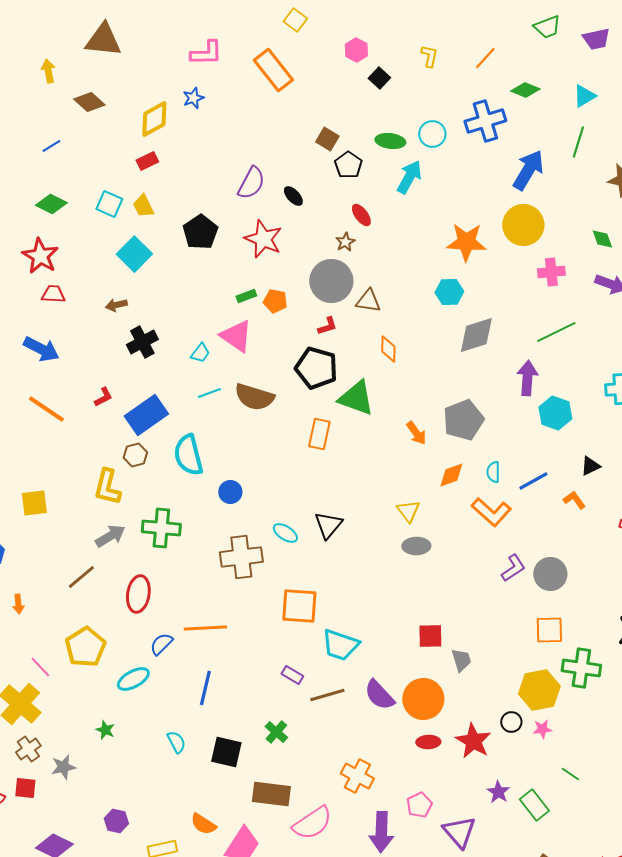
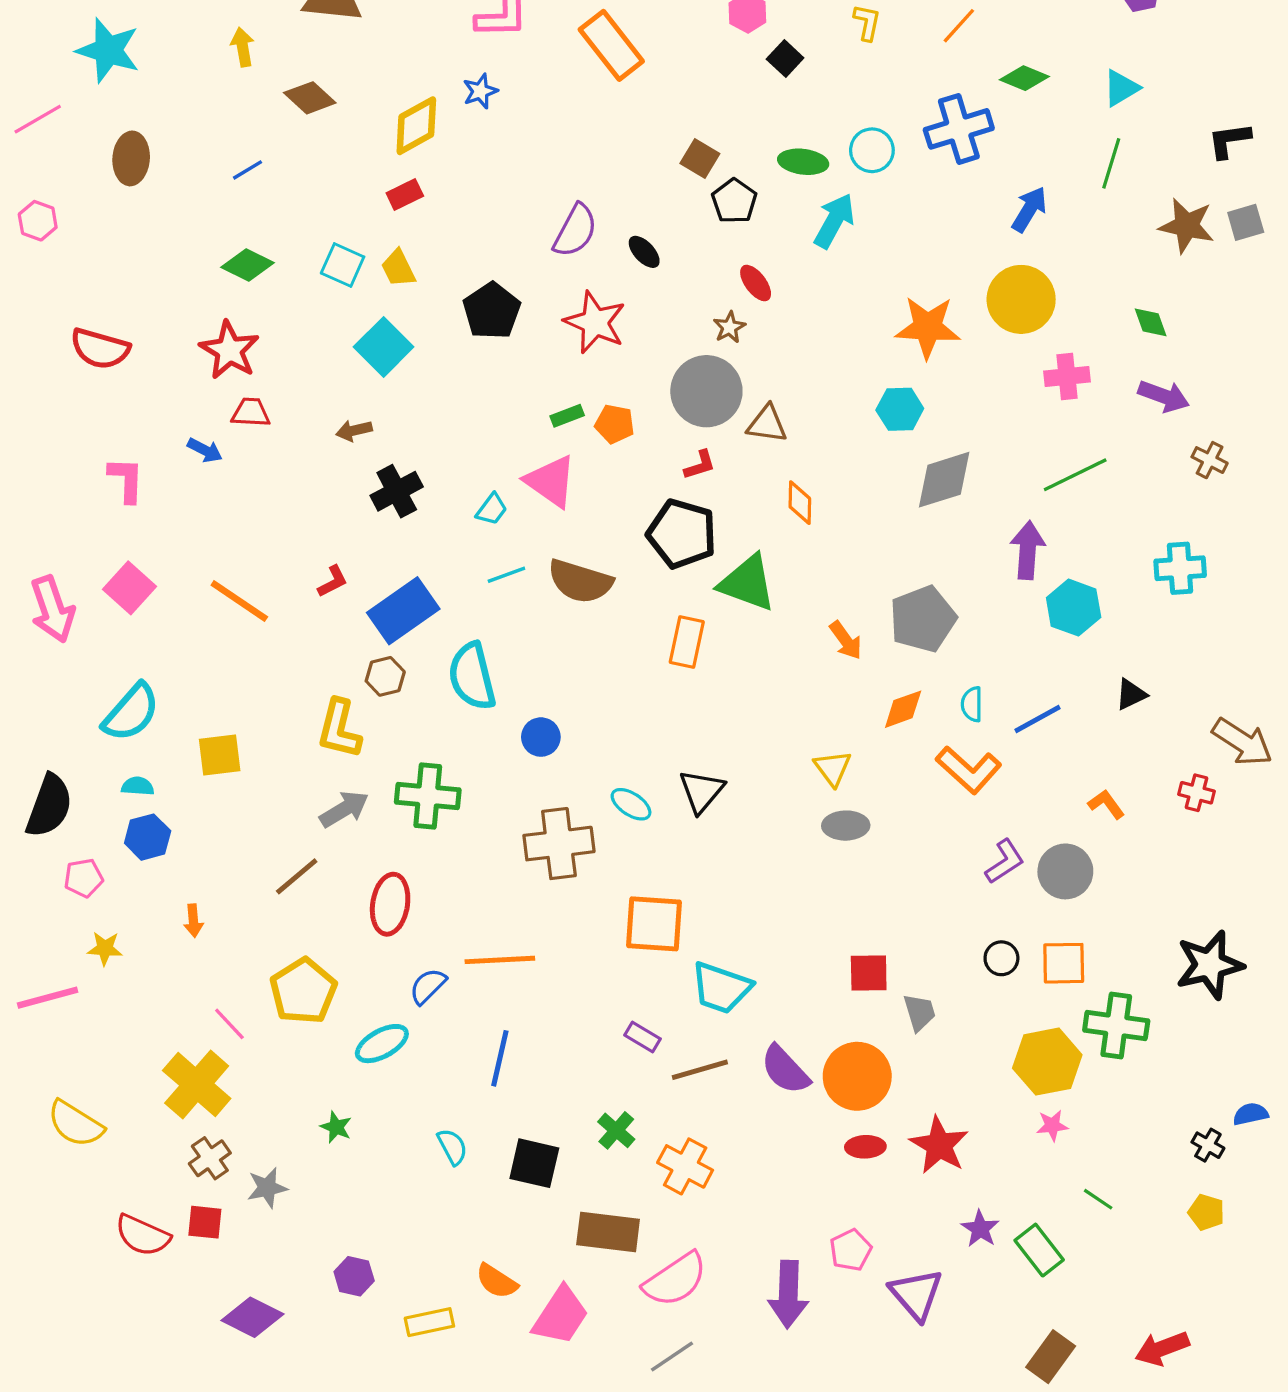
blue arrow: (528, 170) -> (1029, 209), size x0.7
blue arrow: (41, 349) -> (205, 450), moved, size x0.6
orange L-shape: (574, 500) -> (1106, 804), moved
black circle: (511, 722) -> (1001, 958), moved
orange cross: (357, 776) -> (685, 1166), moved

